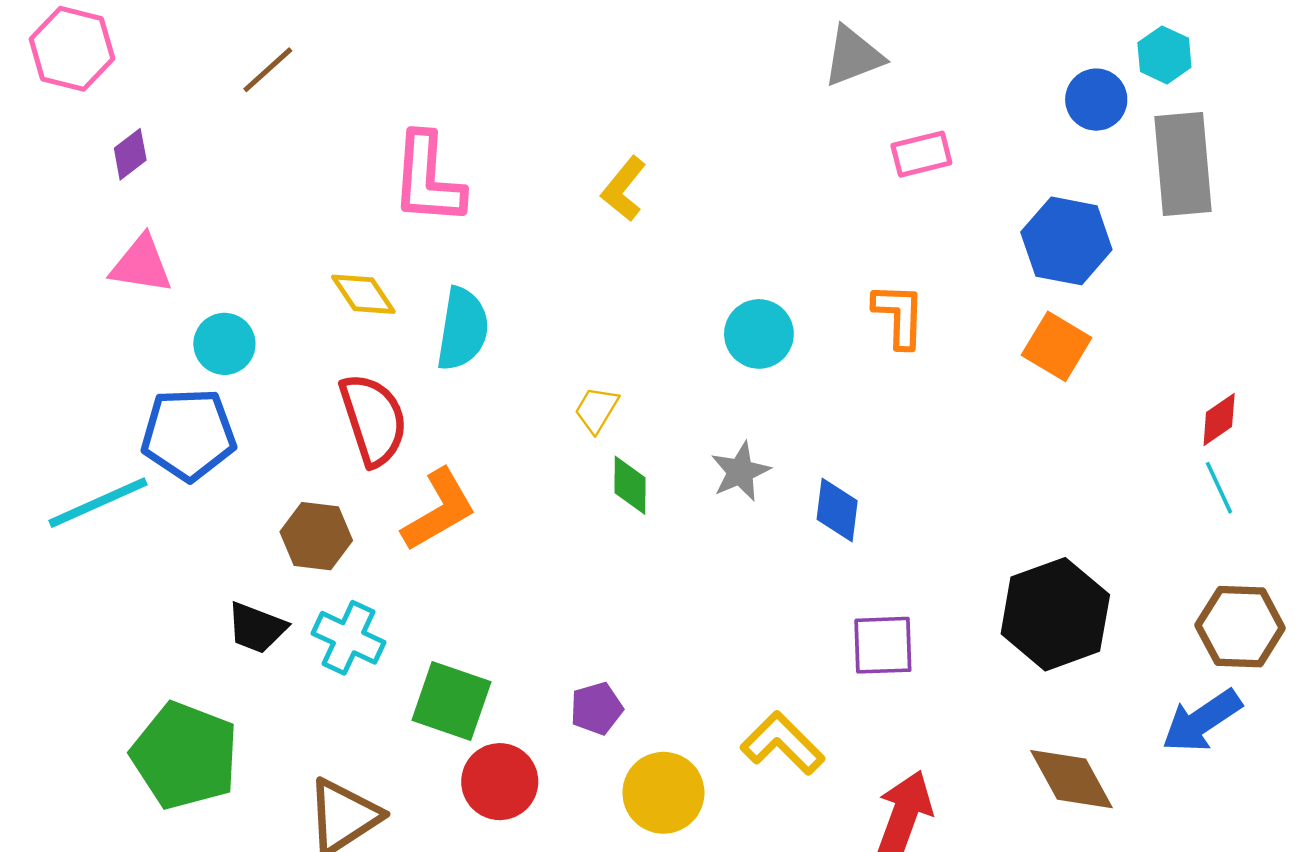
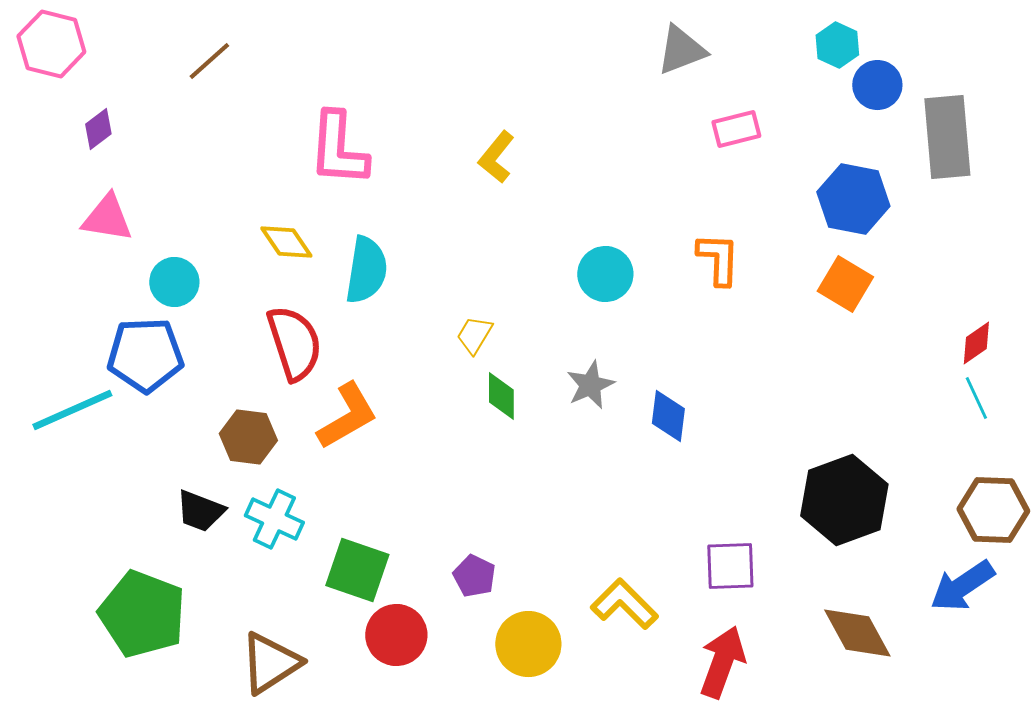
cyan hexagon: (1164, 55) -> (837, 45), moved
purple square: (883, 645) -> (730, 566), moved
purple pentagon: (596, 708) -> (474, 576), turned -30

